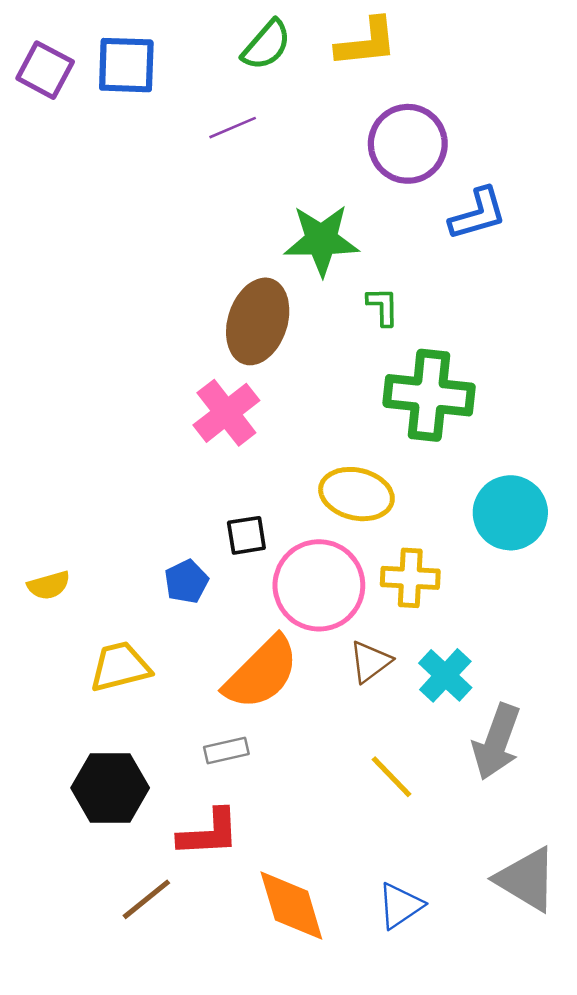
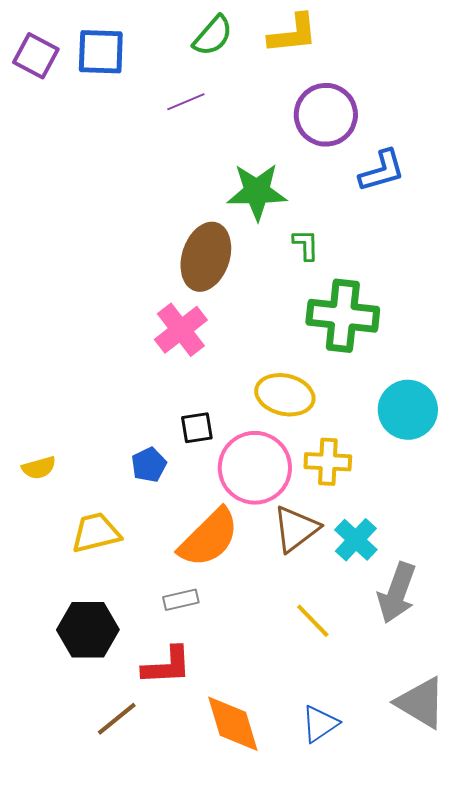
brown triangle: (370, 662) -> (296, 529), size x1.4

